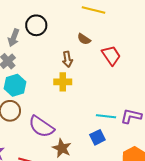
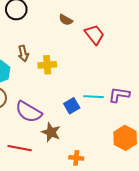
brown arrow: (67, 59) -> (23, 53), moved
blue square: (97, 137) -> (72, 106), moved

